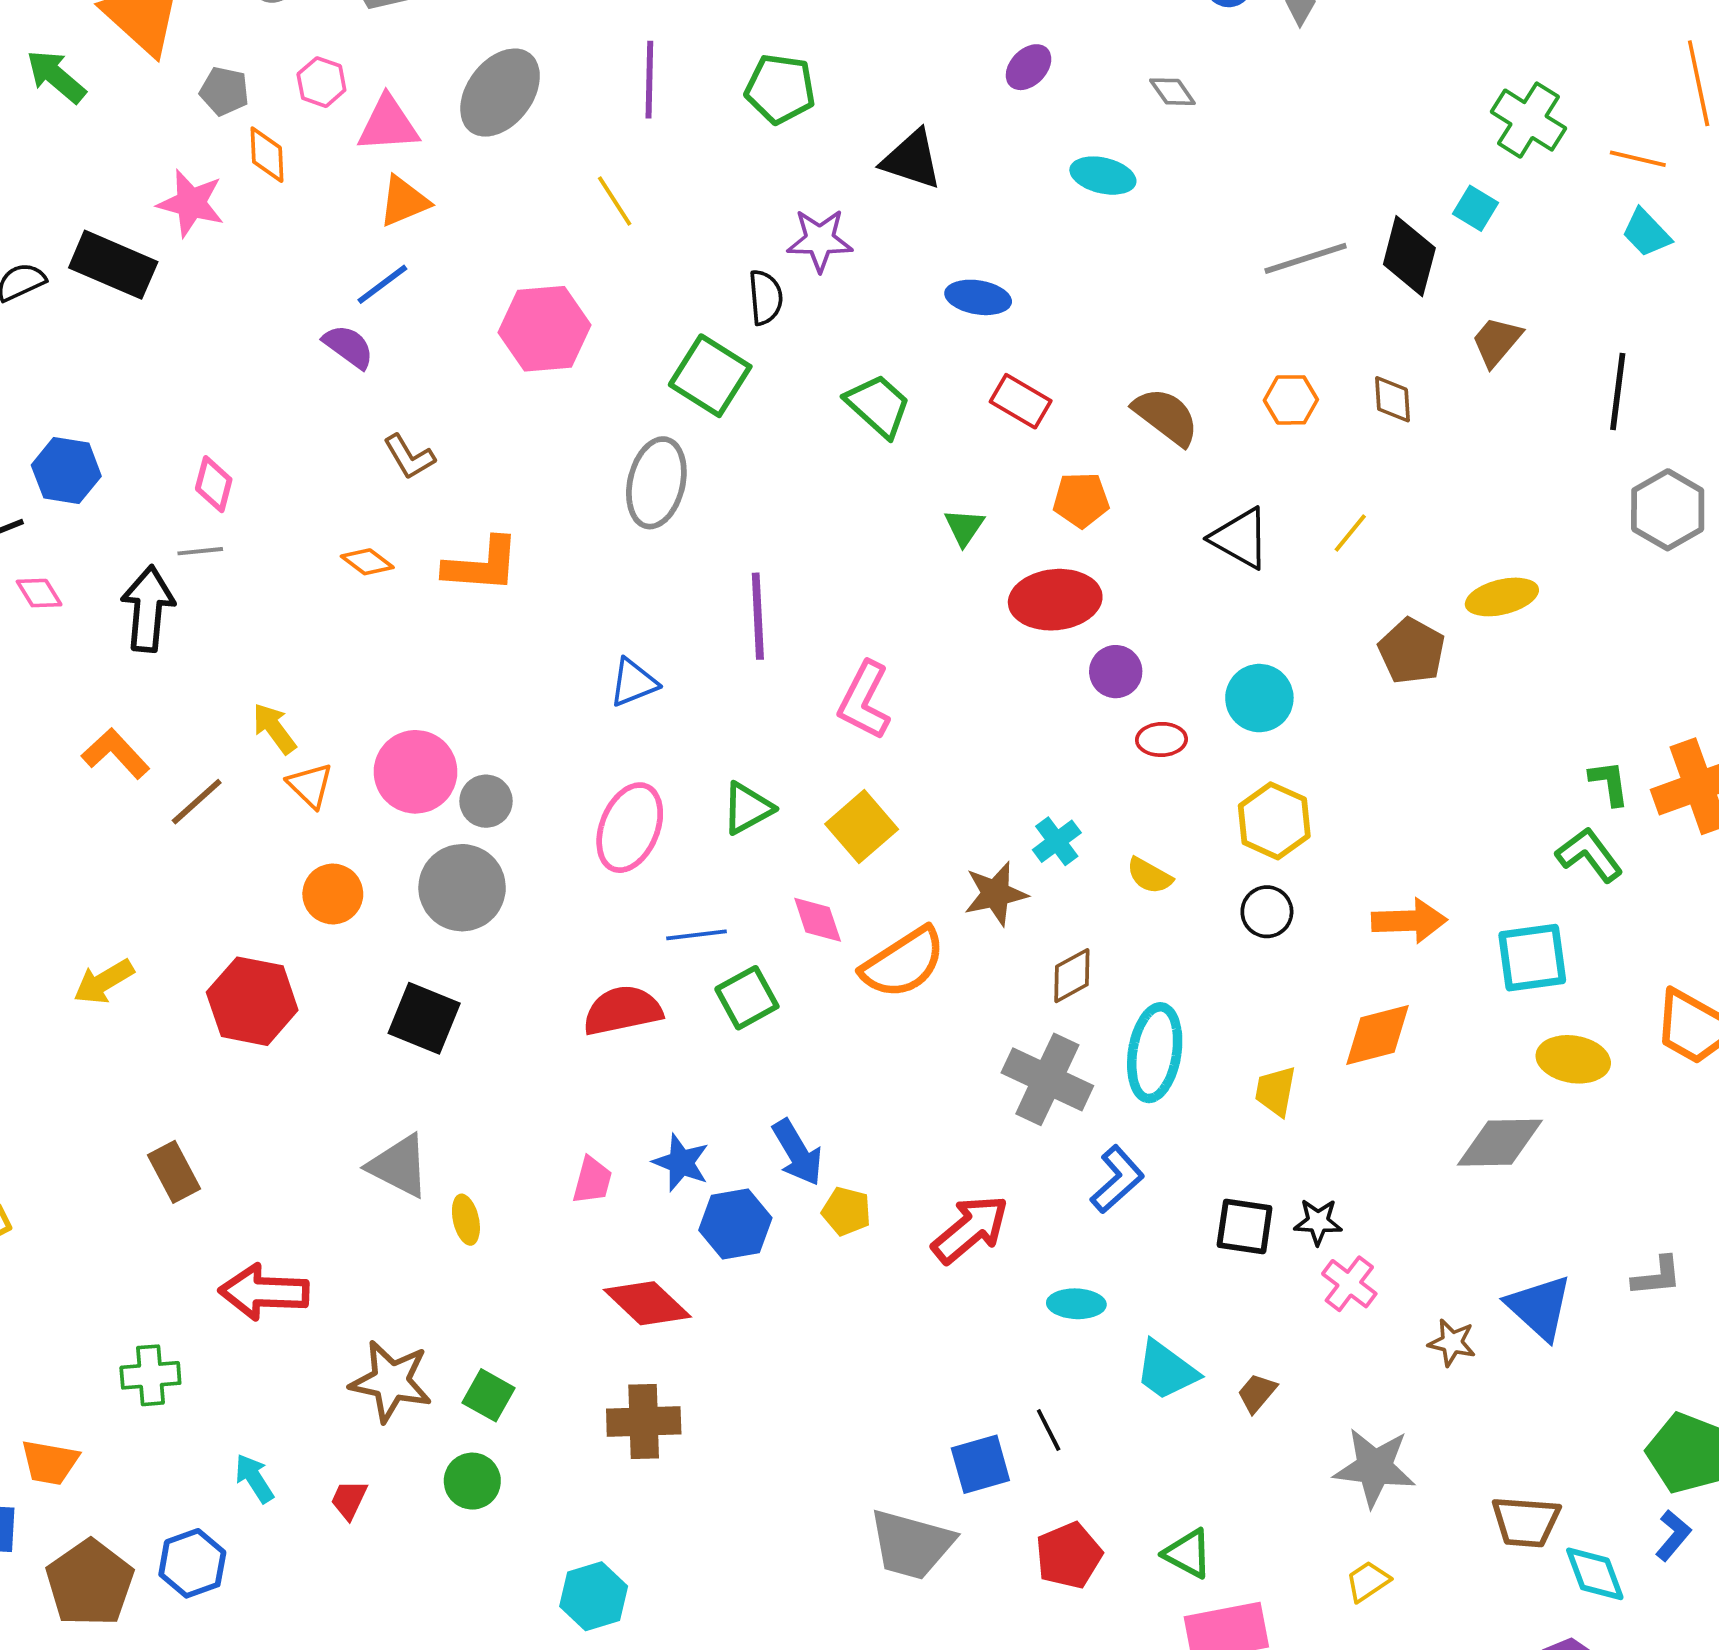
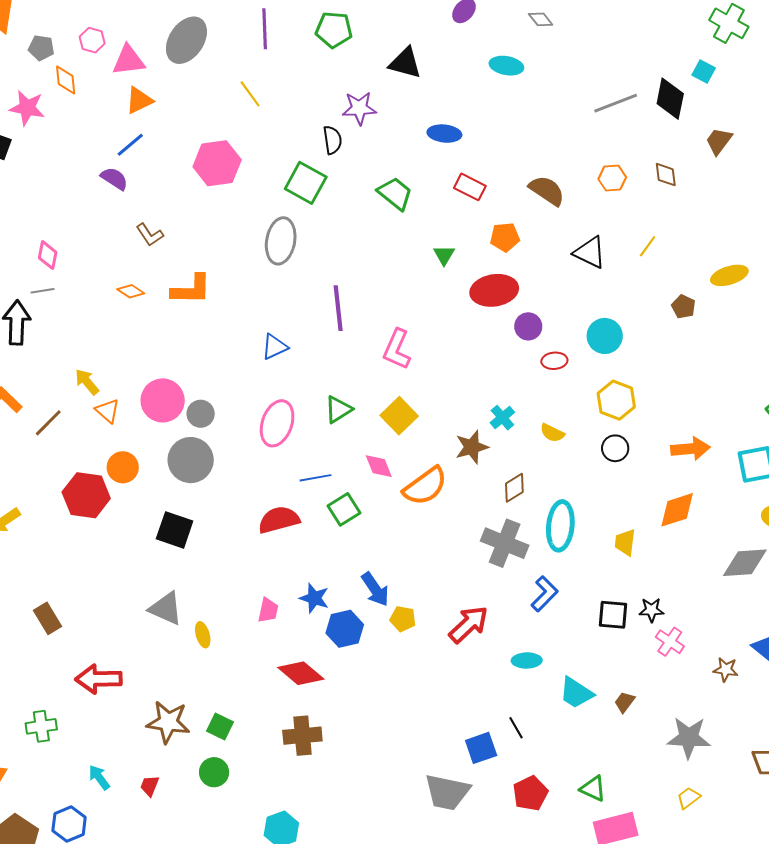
brown pentagon: (1412, 651) -> (684, 307), size x0.7
red hexagon: (252, 1001) -> (86, 495), moved

